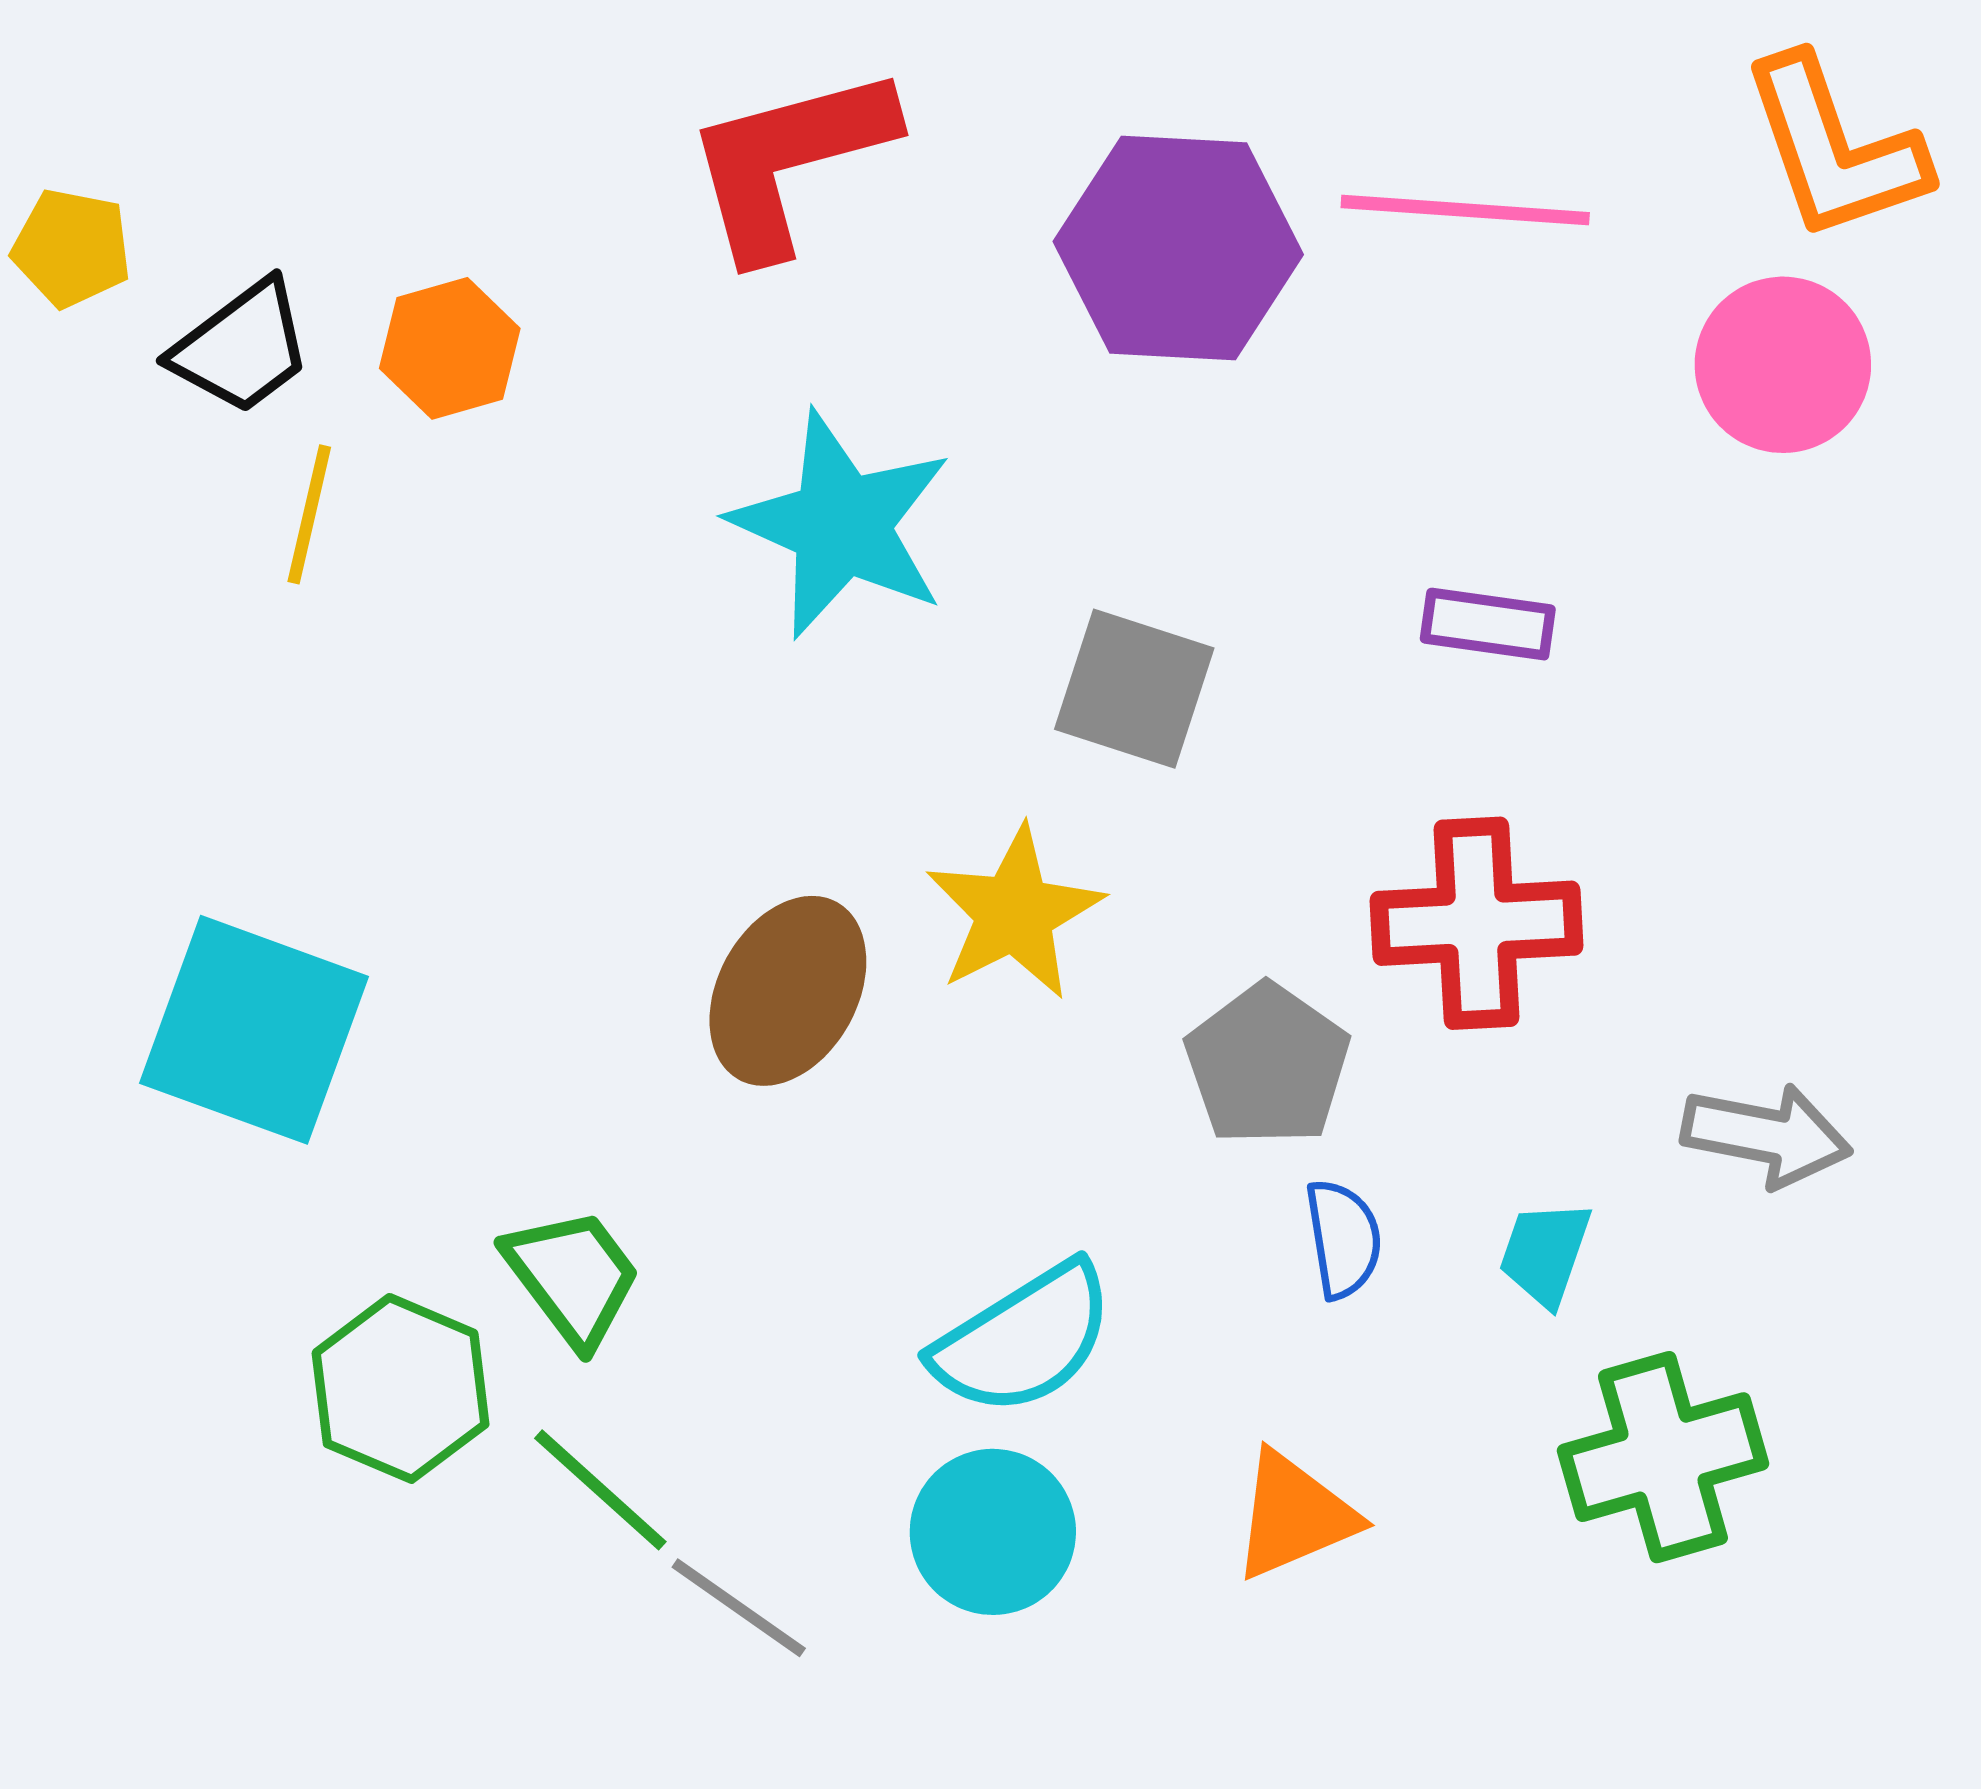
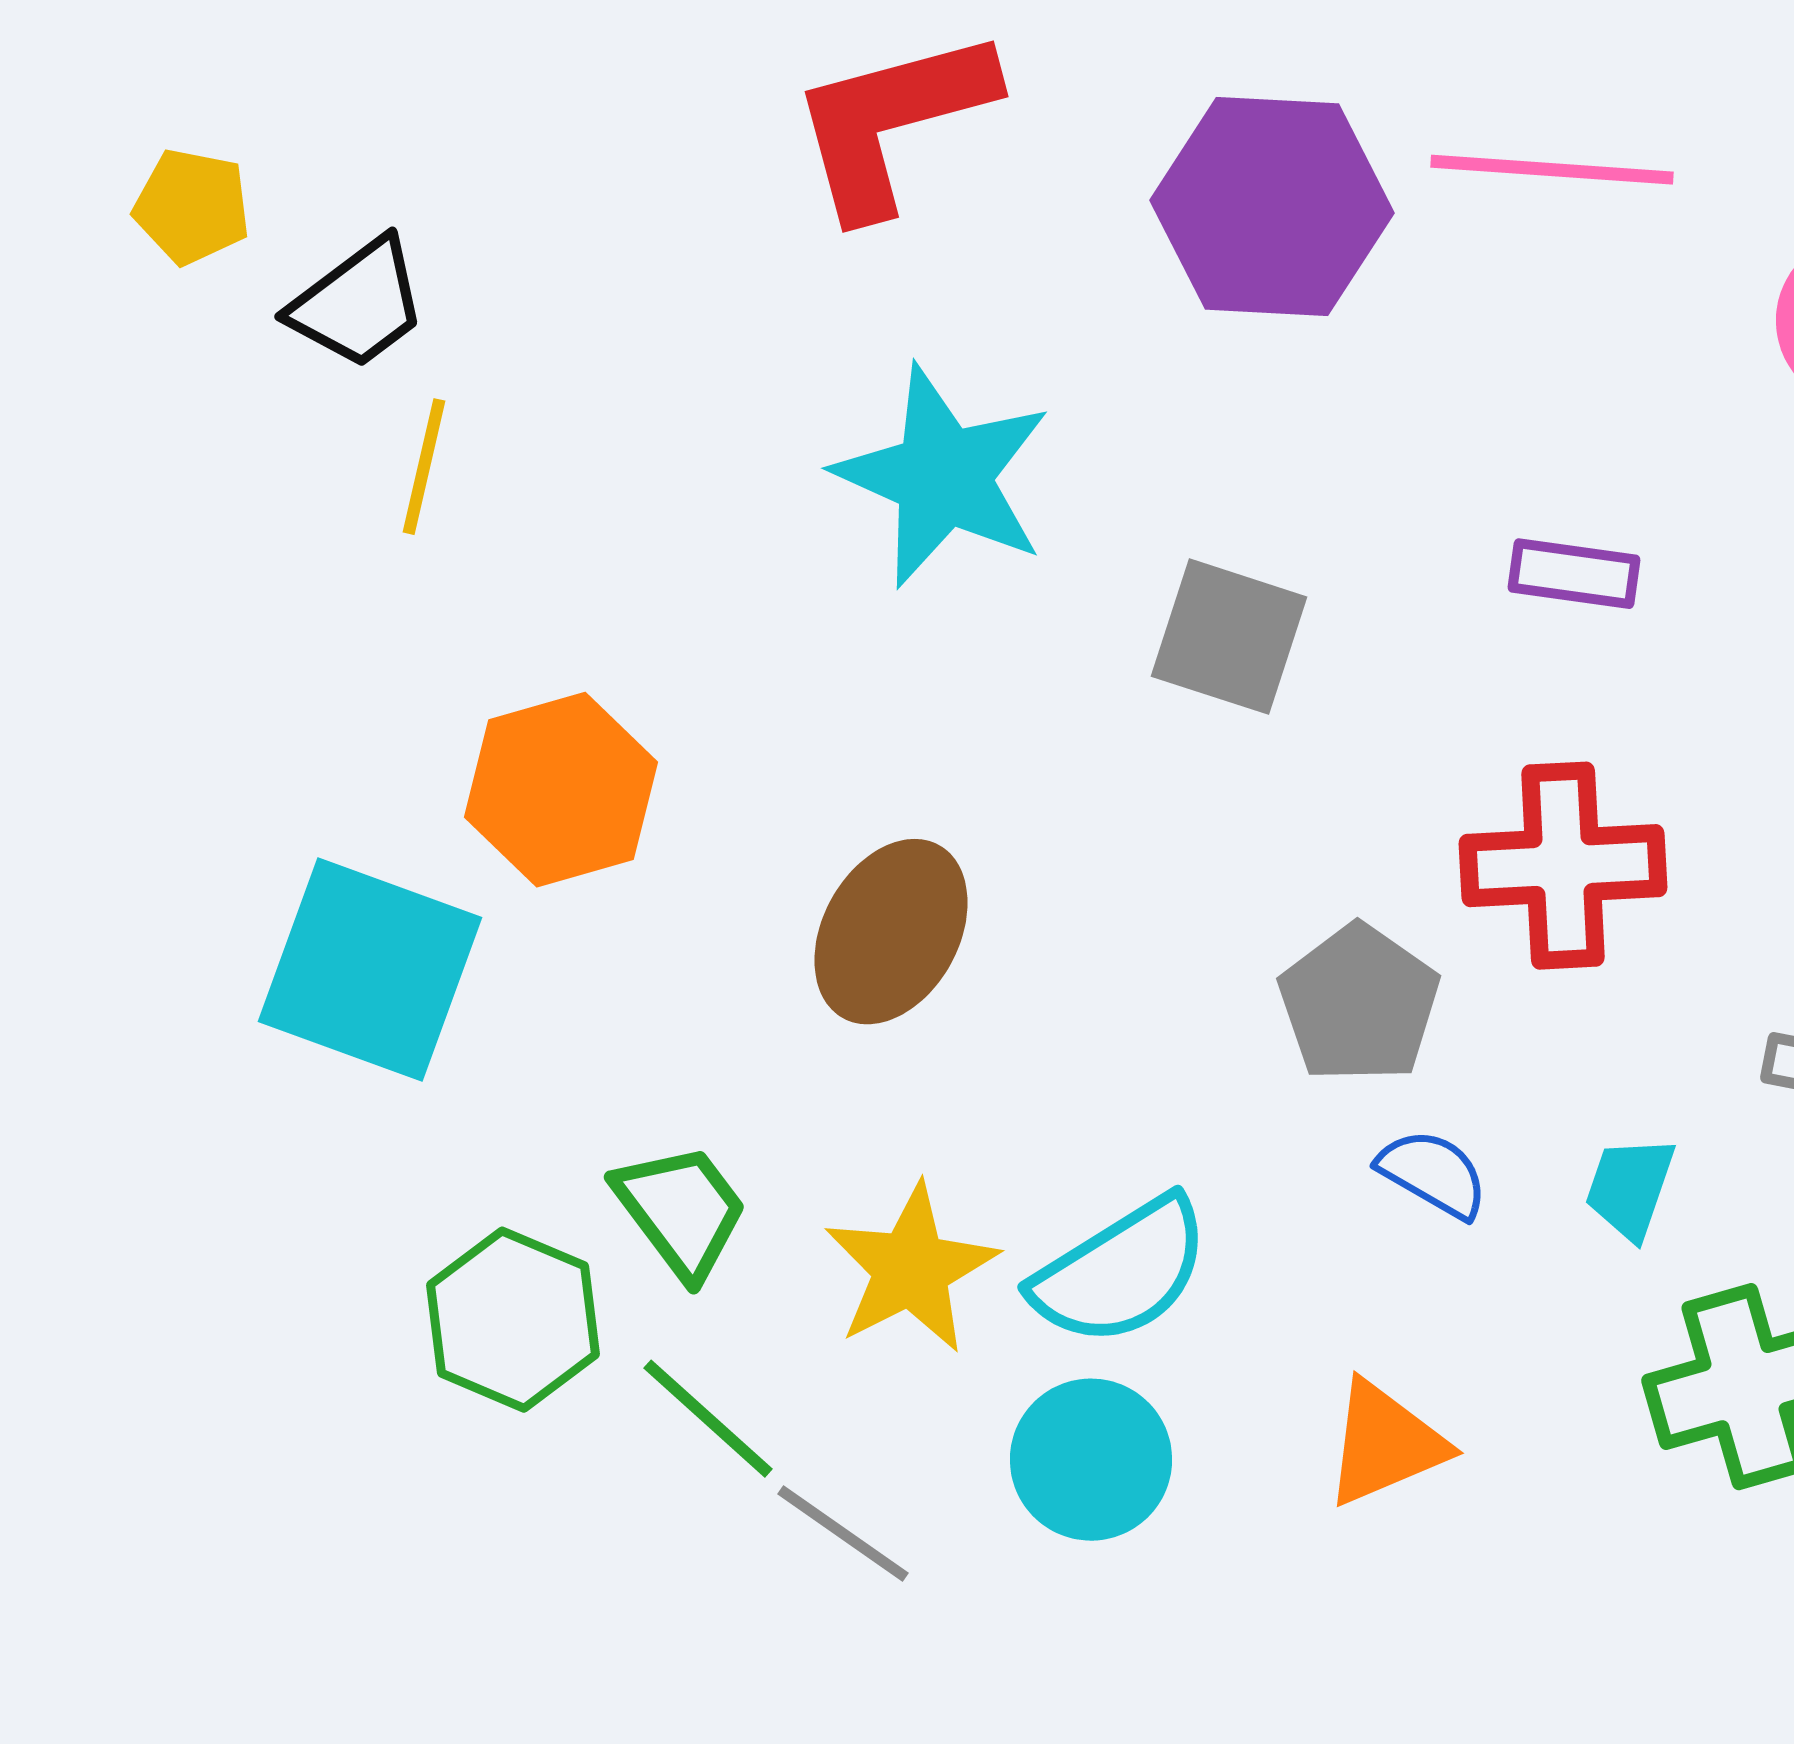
orange hexagon: (450, 348) -> (561, 790), moved, size x1.4
yellow star: (1014, 913) -> (911, 1269), moved
blue semicircle: (1343, 1239) -> (1433, 1174), turned -51

